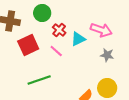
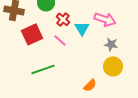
cyan triangle: (78, 39) -> (82, 28), turned -35
yellow circle: (107, 88) -> (113, 66), moved

